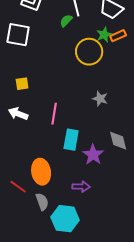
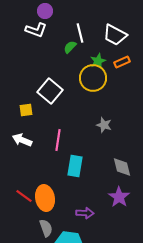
white square: (18, 35) -> (50, 91), moved, turned 30
green star: (104, 35) -> (98, 61), moved
purple star: (93, 155) -> (119, 197), moved
red line: (18, 187) -> (24, 196), moved

